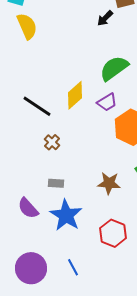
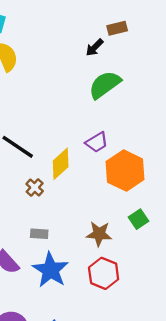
green semicircle: (114, 68) -> (105, 85), moved
yellow diamond: (75, 95) -> (61, 164), moved
red hexagon: (113, 233) -> (104, 273), moved

